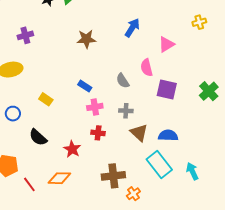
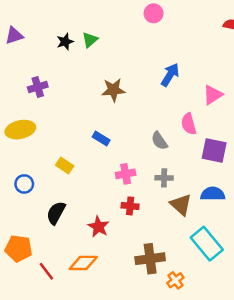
blue rectangle: (85, 86) -> (101, 139), moved
blue semicircle: (168, 135) -> (213, 194), moved
black semicircle: (38, 137) -> (56, 213), turned 78

